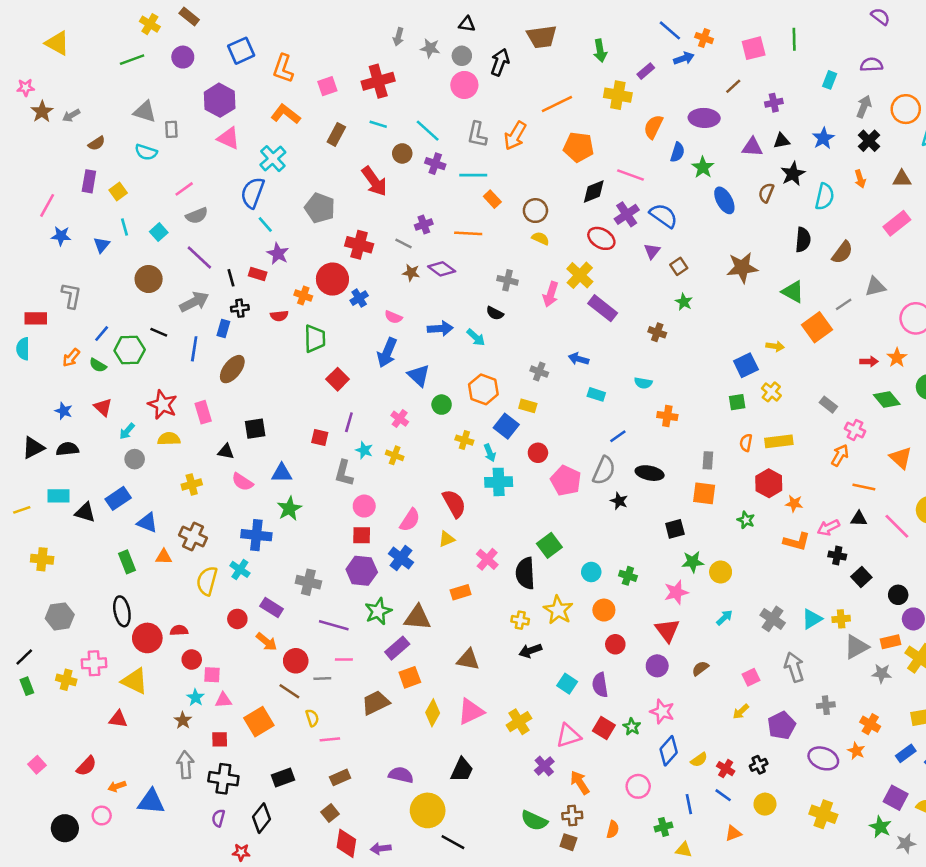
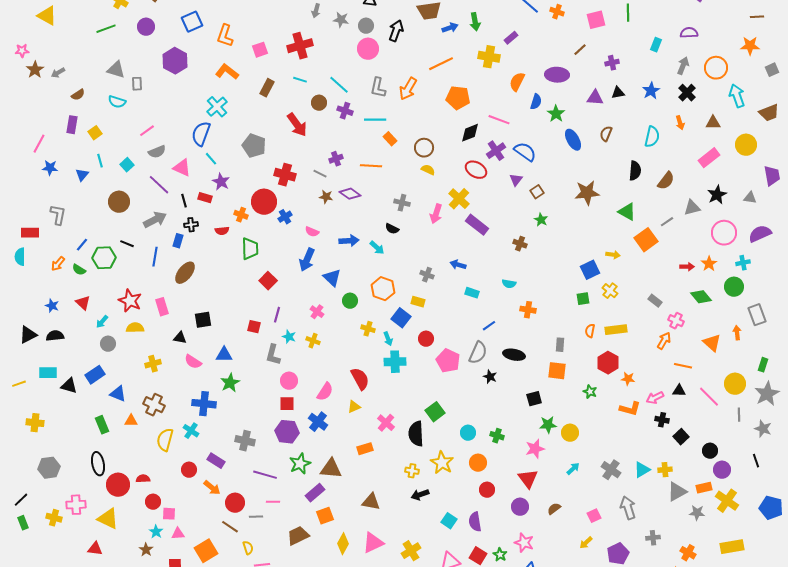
blue arrow: (684, 58) -> (450, 28), moved
pink triangle: (228, 138) -> (182, 168), moved
black star: (793, 174) -> (717, 195), moved

